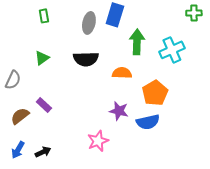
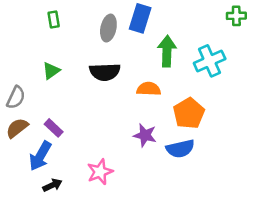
brown semicircle: (20, 116) -> (17, 128), moved
pink star: (98, 141) -> (100, 172), moved
blue arrow: (18, 150) -> (40, 156), moved, size x1.4

